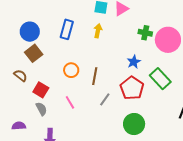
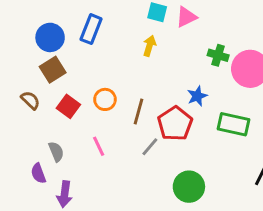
blue rectangle: (67, 29) -> (91, 29), moved
green rectangle: (160, 79) -> (233, 124), turned -40
red pentagon: (132, 88) -> (175, 124), moved
red square: (41, 90) -> (68, 106), moved
purple semicircle: (19, 126) -> (38, 173), moved, turned -112

